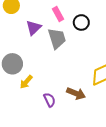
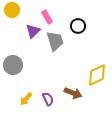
pink rectangle: (58, 14) -> (47, 17), moved
yellow arrow: (26, 82) -> (26, 99), moved

